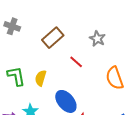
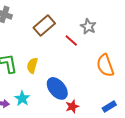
red line: (76, 62) -> (71, 40), moved

